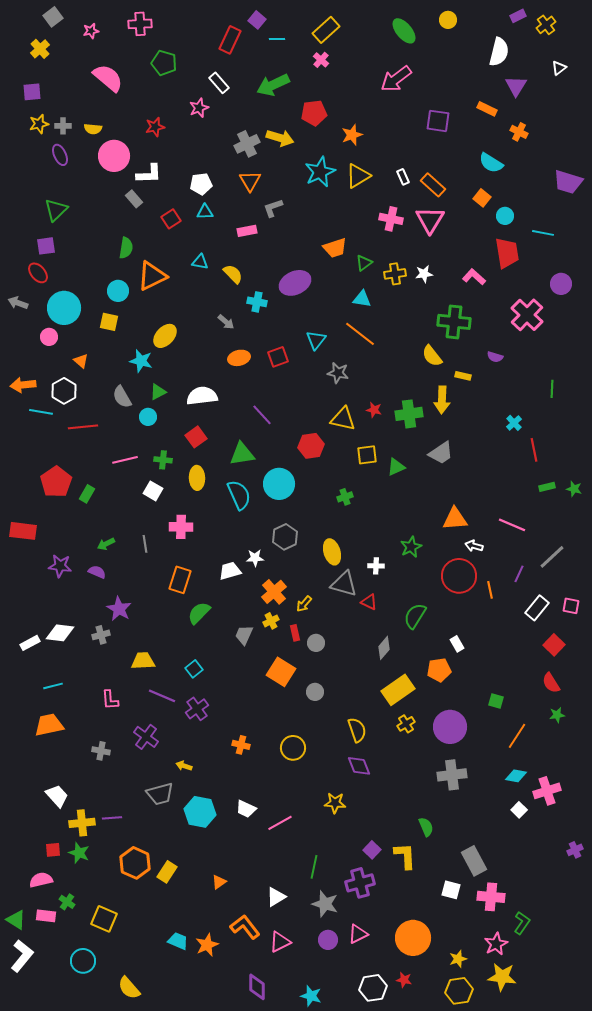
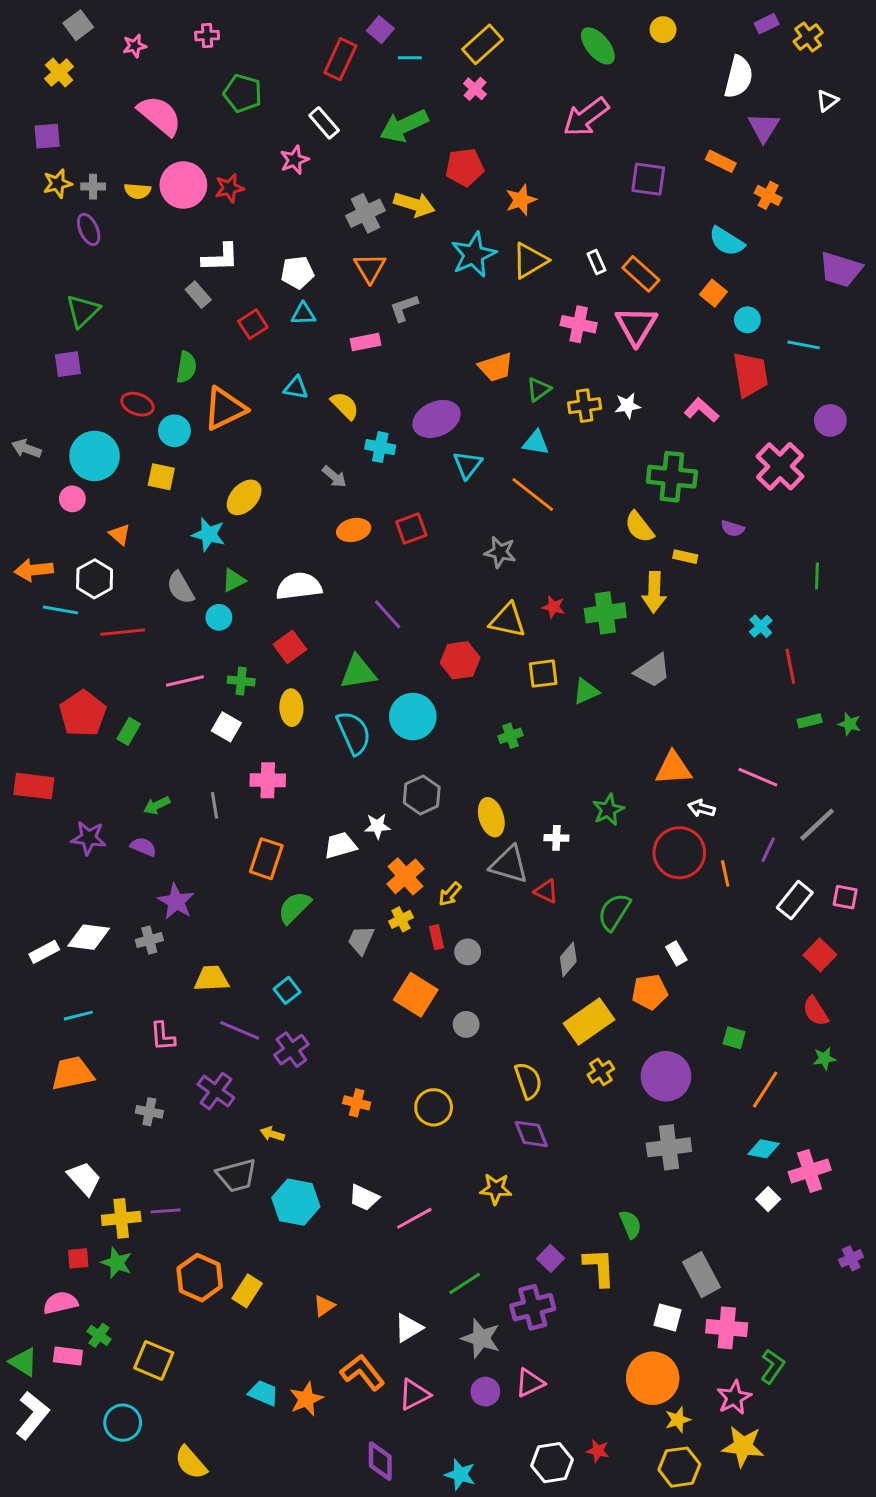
pink cross: (140, 24) -> (207, 36), size x0.7
pink circle: (114, 156) -> (183, 185), moved
red ellipse: (38, 273) -> (137, 404), moved, turned -30
cyan triangle: (316, 340) -> (468, 465), moved
green line: (314, 867) -> (465, 1284), turned 45
orange circle: (413, 938) -> (653, 1378), moved

